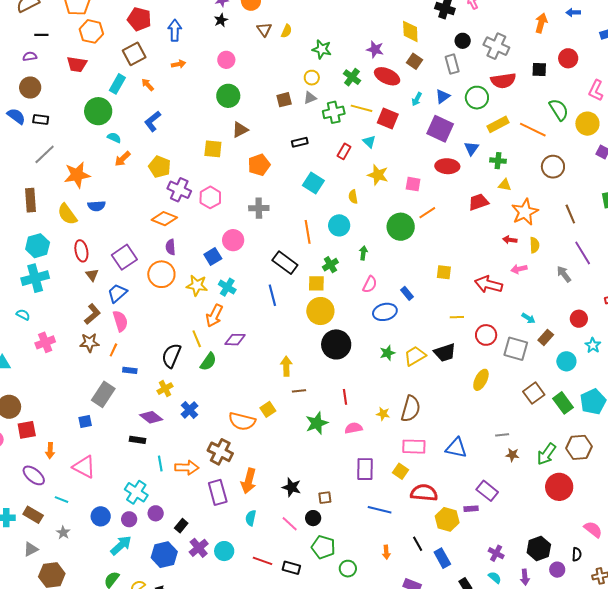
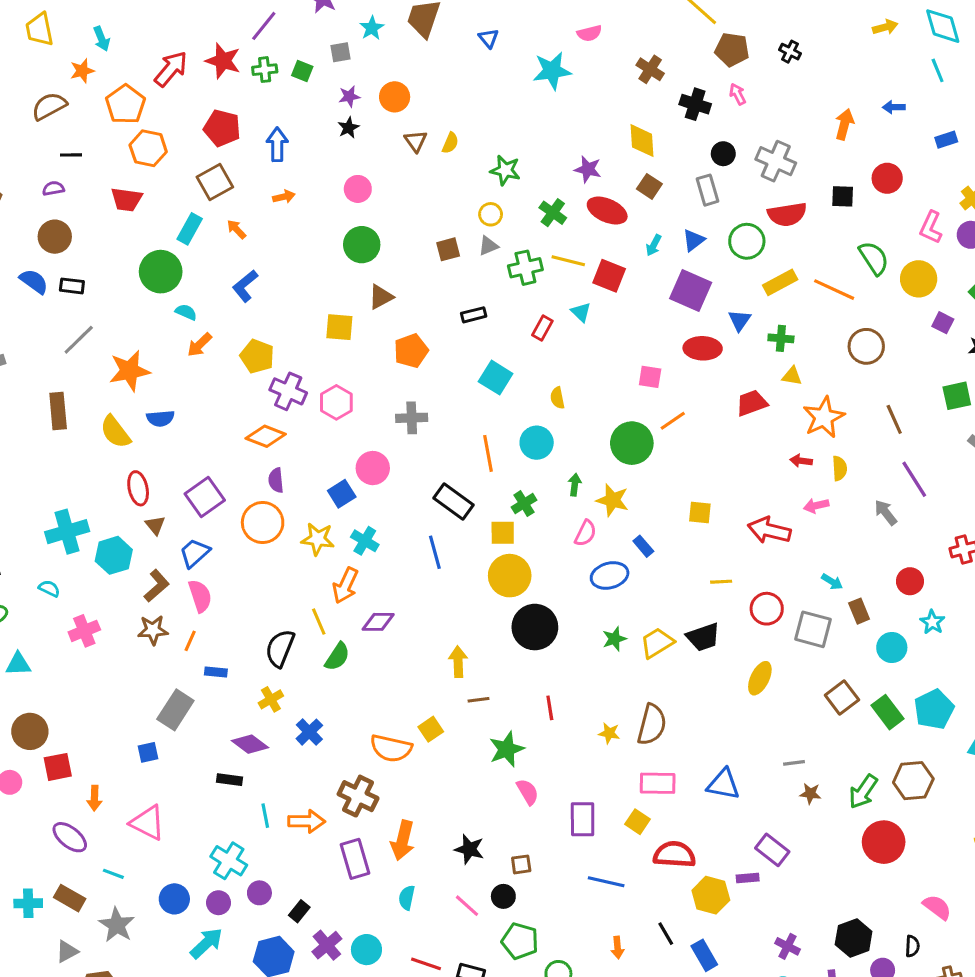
yellow star: (378, 175) -> (613, 500), moved
cyan hexagon: (38, 246) -> (114, 555), moved
brown rectangle: (546, 337) -> (859, 611), turned -63
pink semicircle: (353, 428) -> (528, 792), moved, turned 72
gray star: (63, 533) -> (117, 925), size x1.6

